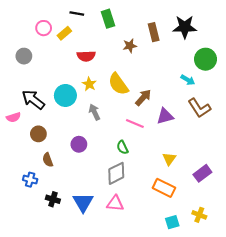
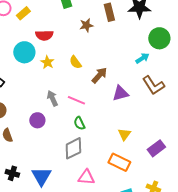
cyan arrow: (188, 80) -> (142, 58), turned -64
yellow semicircle: (118, 84) -> (75, 62), size x0.6
cyan circle: (65, 95) -> (24, 52), moved
gray arrow: (94, 112) -> (52, 98), moved
pink line: (135, 124) -> (76, 100), moved
pink triangle: (115, 203) -> (86, 177), moved

